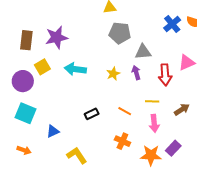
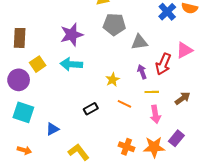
purple star: (57, 37) -> (72, 35), moved
purple arrow: (136, 73) -> (142, 72), moved
yellow star: (113, 74) -> (113, 80), moved
red arrow: (165, 75) -> (163, 64), turned 30
orange cross: (122, 141) -> (126, 147), moved

